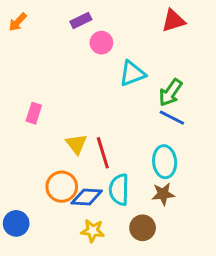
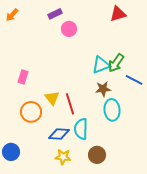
cyan triangle: (132, 73) -> (101, 65), moved
blue line: (172, 118) -> (134, 80), moved
orange circle: (62, 187) -> (31, 112), moved
brown star: (163, 194) -> (103, 89), moved

